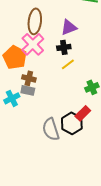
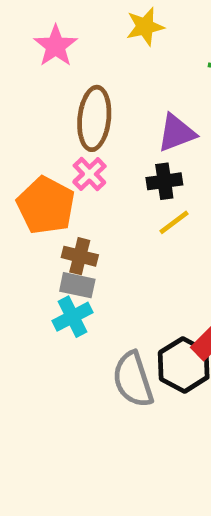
pink cross: (33, 44) -> (89, 174), size x0.6
cyan cross: (12, 98) -> (73, 317), moved

